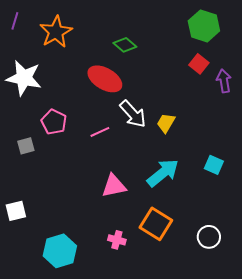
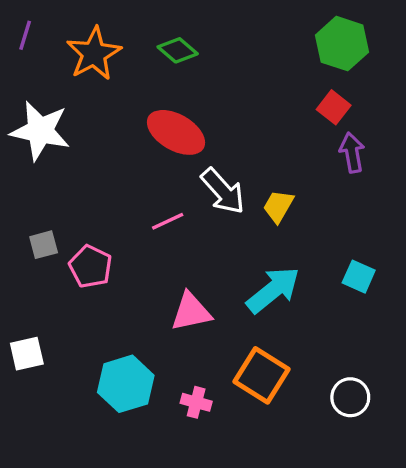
green diamond: (125, 45) -> (178, 50), moved
purple arrow: (224, 81) -> (352, 153), moved
pink pentagon: (54, 122) -> (91, 266), moved
cyan hexagon: (60, 251) -> (126, 384), moved

